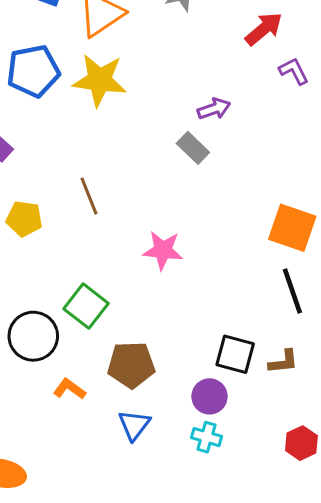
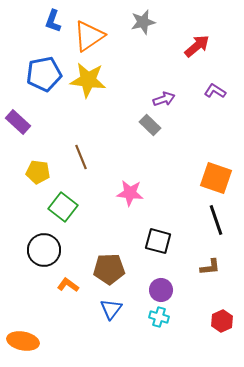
purple L-shape: (294, 71) -> (215, 91), moved, turned -30
green square: (86, 306) -> (63, 207), moved
black square: (235, 354) -> (158, 241), moved

